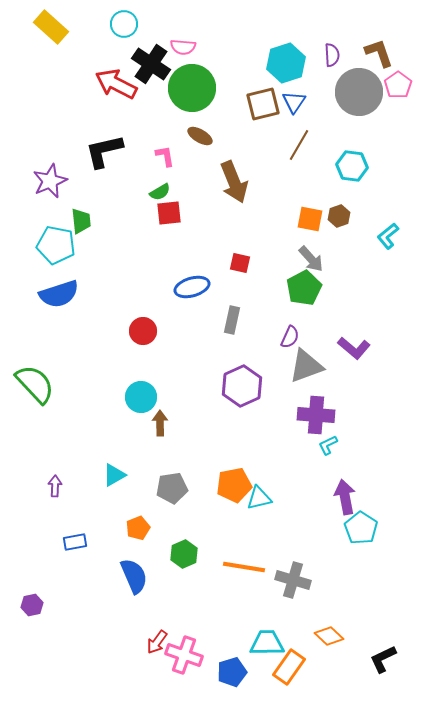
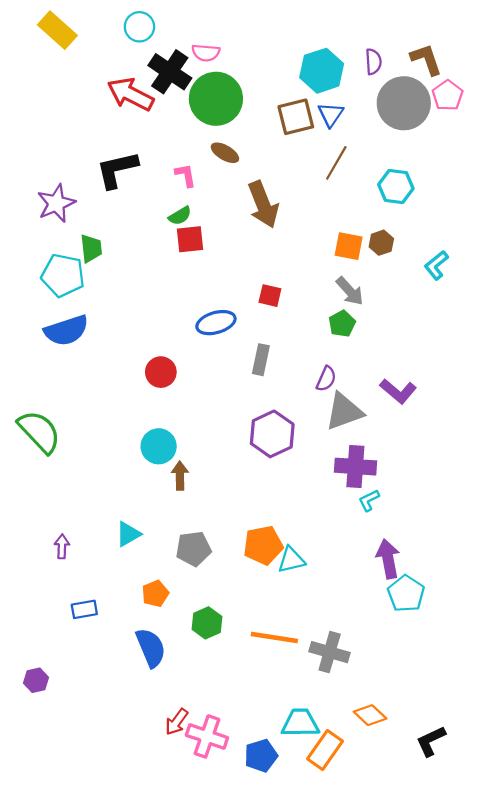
green pentagon: (304, 288) -> (342, 324), size x0.7

